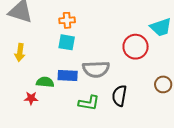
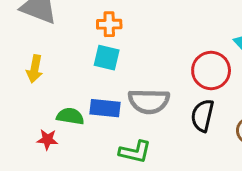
black semicircle: (119, 96) -> (202, 116), moved

